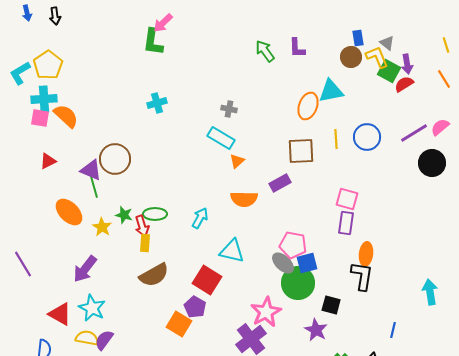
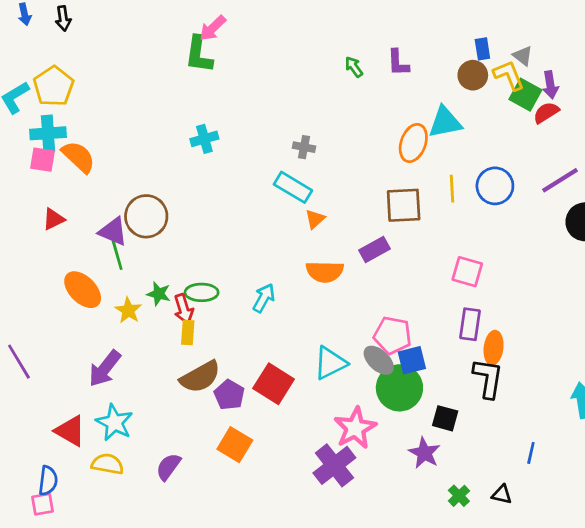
green arrow: (265, 51) -> (354, 67), size x0.7
purple rectangle: (346, 223) -> (470, 324), moved
cyan triangle: (232, 251) -> (330, 363), moved, turned -40
purple pentagon: (195, 307) -> (229, 395), moved
purple semicircle: (104, 340) -> (168, 467), moved

